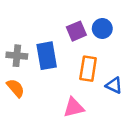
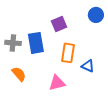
blue circle: (102, 28) -> (96, 15), moved
orange semicircle: (16, 88) -> (19, 74), moved

